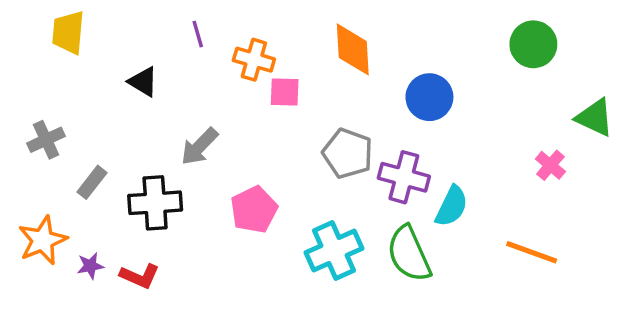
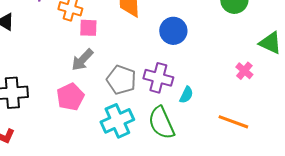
gray arrow: (199, 147) -> (82, 60), moved
gray pentagon: (348, 153) -> (121, 80), moved
cyan semicircle: (452, 206) -> (186, 95), size x0.7

